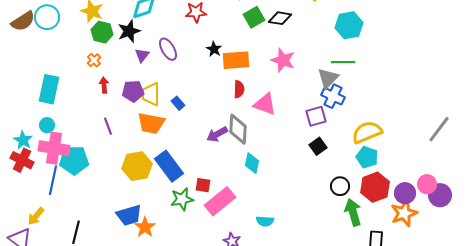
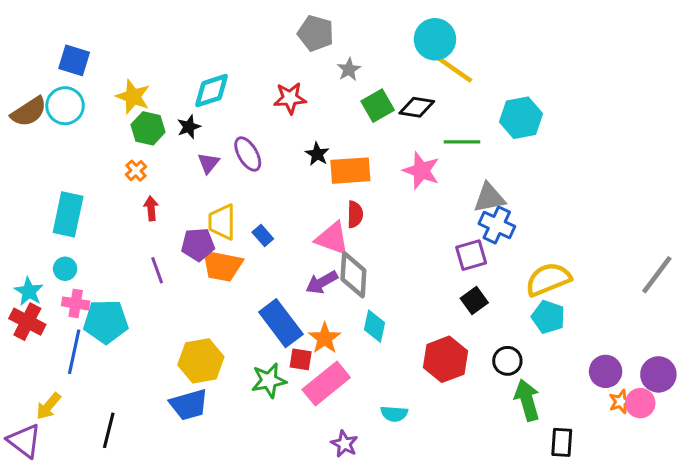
black star: (129, 31) -> (189, 127), size x0.7
green line: (343, 62) -> (462, 142), moved
gray triangle: (328, 78) -> (489, 198), turned 35
purple pentagon: (133, 91) -> (198, 245), moved
pink triangle: (265, 104) -> (332, 239), moved
pink cross: (54, 148) -> (76, 303), size x0.6
yellow hexagon: (137, 166) -> (201, 361), moved
blue rectangle: (169, 166) -> (281, 323), moved
pink circle: (427, 184) -> (640, 403), moved
red hexagon: (375, 187) -> (446, 359), moved
orange star: (404, 213) -> (621, 402), moved, size x0.6
orange star: (145, 227) -> (325, 338), moved

